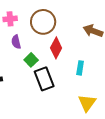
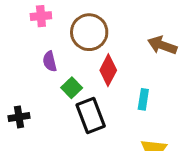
pink cross: (10, 19) -> (41, 16), moved

